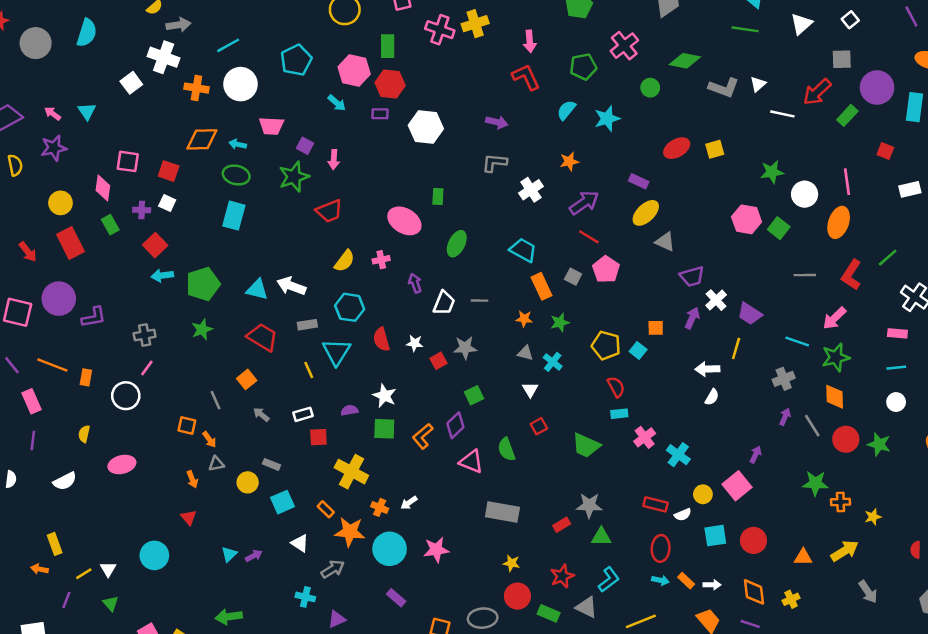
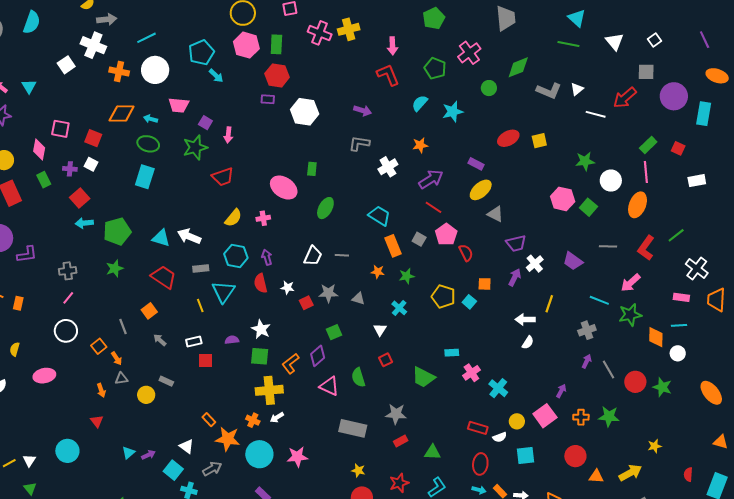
white triangle: (801, 24) -> (614, 42), turned -30
green diamond: (685, 61) -> (518, 67), turned -35
green pentagon: (583, 67) -> (435, 68), turned 30
pink hexagon: (354, 71) -> (246, 45), moved
cyan arrow: (337, 103) -> (216, 76), moved
green rectangle: (847, 115) -> (648, 145), moved
purple arrow: (415, 283) -> (267, 257), moved
purple trapezoid: (750, 314) -> (573, 261), moved
gray triangle: (525, 353) -> (358, 298), moved
red semicircle: (616, 387) -> (466, 253), moved
white circle: (126, 396) -> (66, 331), moved
orange diamond: (835, 397) -> (656, 337), moved
orange square: (187, 426) -> (99, 346), turned 35
yellow cross: (351, 472) -> (269, 390), moved, turned -36
cyan square: (283, 502) -> (173, 470), moved, turned -30
orange cross: (841, 502) -> (581, 417), moved
gray star: (589, 505) -> (396, 414), moved
red circle: (754, 540) -> (575, 456), moved

